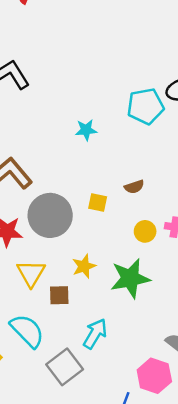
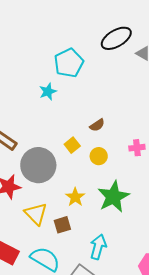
cyan pentagon: (145, 106) -> (69, 63), moved
yellow square: (98, 203) -> (72, 145), turned -35
yellow circle: (145, 231) -> (99, 156), moved

